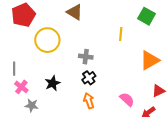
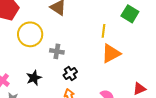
gray cross: (86, 57) -> (57, 51), moved
orange triangle: (150, 60) -> (111, 53), moved

